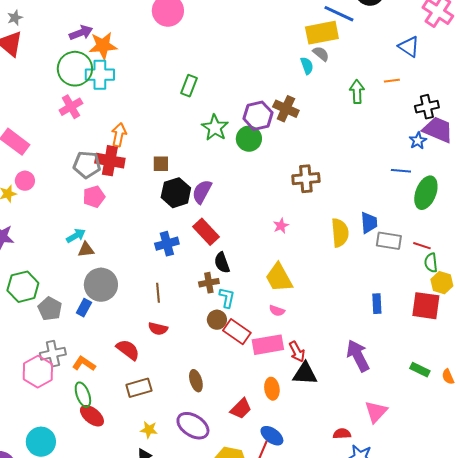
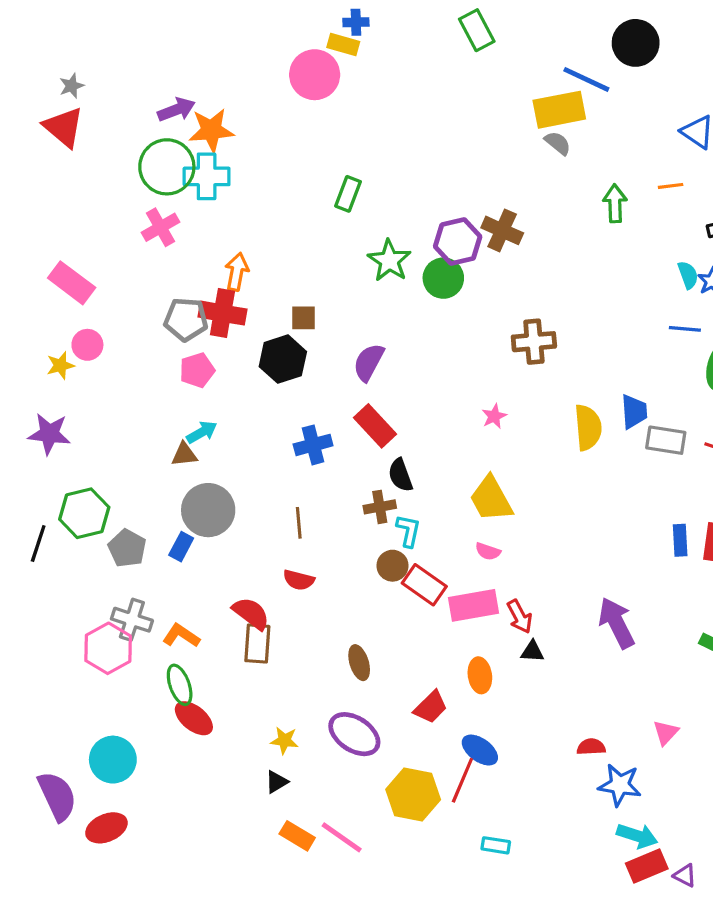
cyan semicircle: (307, 66) -> (688, 275), moved
black hexagon: (176, 193) -> (283, 359), moved
cyan arrow: (76, 236) -> (202, 432), moved
blue rectangle: (377, 304) -> (680, 540), moved
gray cross: (53, 354) -> (132, 620), turned 30
black triangle: (305, 374) -> (532, 651), size x0.6
brown rectangle: (139, 388) -> (257, 644), moved, turned -70
pink triangle: (376, 412) -> (666, 733), moved, size x0.7

